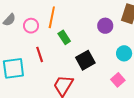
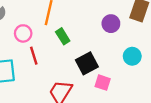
pink circle: (31, 26) -> (23, 33), moved
pink square: (118, 80) -> (103, 83), moved, turned -32

